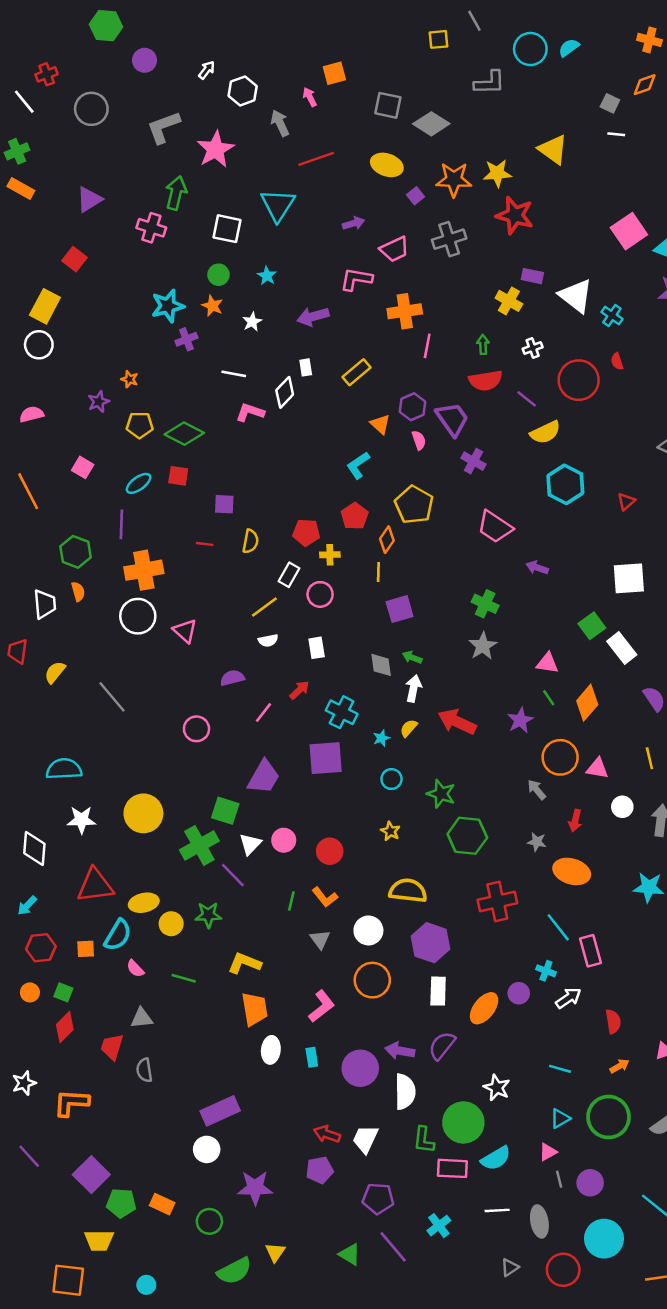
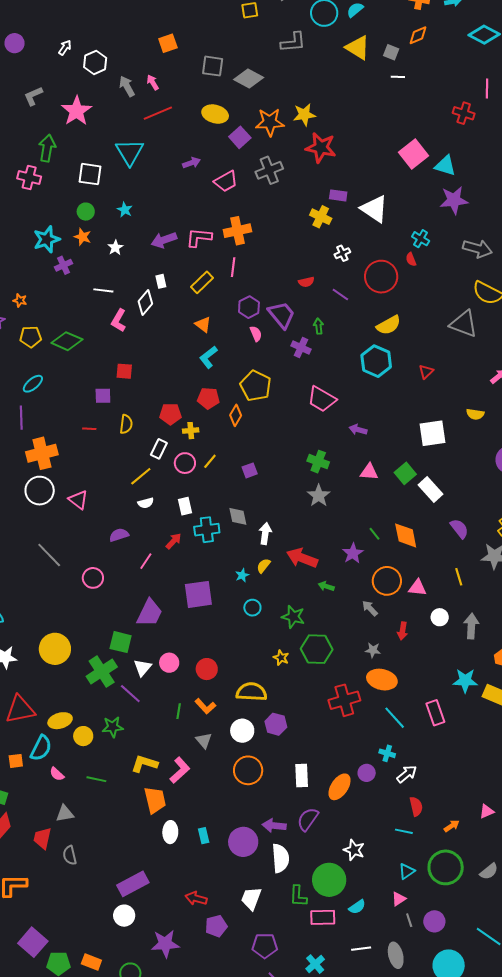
pink arrow: (310, 97) -> (153, 82), moved
gray L-shape: (163, 127) -> (33, 96), size x0.7
yellow triangle: (553, 149) -> (358, 48), moved
purple square: (415, 196) -> (240, 137), size x1.5
pink L-shape: (356, 279) -> (199, 237), moved
cyan cross: (612, 315) -> (421, 239), moved
green arrow: (483, 344) -> (319, 326), moved
pink line: (427, 346) -> (233, 267), moved
red semicircle: (486, 380) -> (306, 282), size x0.6
pink L-shape: (250, 412) -> (119, 320), turned -75
orange triangle: (380, 424) -> (203, 324), moved
yellow semicircle: (545, 432) -> (389, 325), moved
red square: (178, 476) -> (124, 371), moved
red pentagon: (355, 516) -> (208, 398), turned -30
yellow line: (378, 572) -> (210, 461), moved, turned 42
purple square: (400, 609) -> (250, 470), size x0.7
green arrow: (412, 657) -> (326, 586), moved
pink triangle: (547, 663) -> (369, 472), moved
gray line: (112, 697) -> (49, 555), moved
orange diamond: (587, 703) -> (406, 535), turned -48
cyan cross: (342, 712) -> (207, 530), moved, turned -30
yellow star: (390, 831) -> (281, 658), moved
orange ellipse: (572, 871) -> (382, 680), moved
yellow semicircle: (408, 891) -> (251, 692), moved
purple hexagon: (430, 943) -> (276, 724), moved, size x0.7
pink rectangle: (591, 951) -> (435, 713), moved
pink L-shape: (322, 1006) -> (180, 770), moved
red semicircle: (613, 1021) -> (416, 806), moved
red arrow: (327, 1134) -> (196, 898), moved
cyan semicircle: (496, 1158) -> (357, 907), size x0.7

